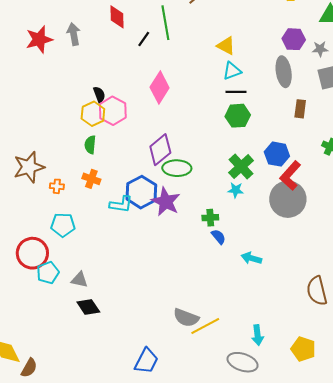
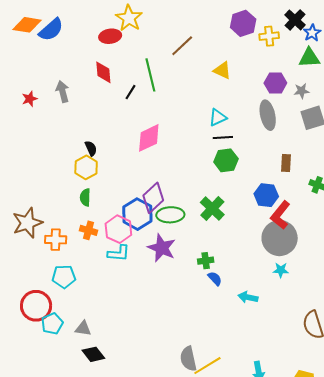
red star: (39, 39) -> (30, 99), size x0.6
yellow triangle: (226, 46) -> (222, 70), moved
pink diamond: (160, 88) -> (149, 138), turned 36
brown rectangle: (300, 109) -> (286, 163), moved
pink hexagon: (113, 111) -> (118, 229), moved
green cross: (241, 167) -> (212, 209), moved
orange cross: (57, 186) -> (56, 240), size x1.5
cyan star: (236, 190) -> (281, 270), moved
blue hexagon: (141, 192) -> (137, 214), moved
gray semicircle: (186, 318) -> (188, 359), turned 60

